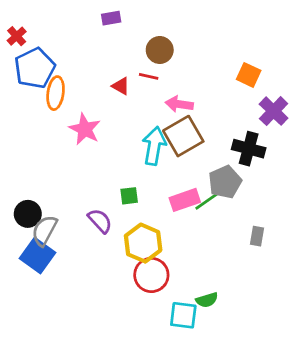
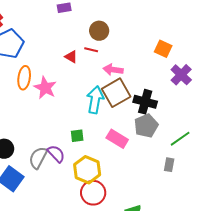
orange ellipse: (56, 93) -> (24, 78), moved
black cross: (249, 149) -> (145, 102), moved
pink rectangle: (185, 200) -> (117, 139), turned 50
green line: (208, 200) -> (180, 139), moved
gray semicircle: (44, 231) -> (38, 158), moved

